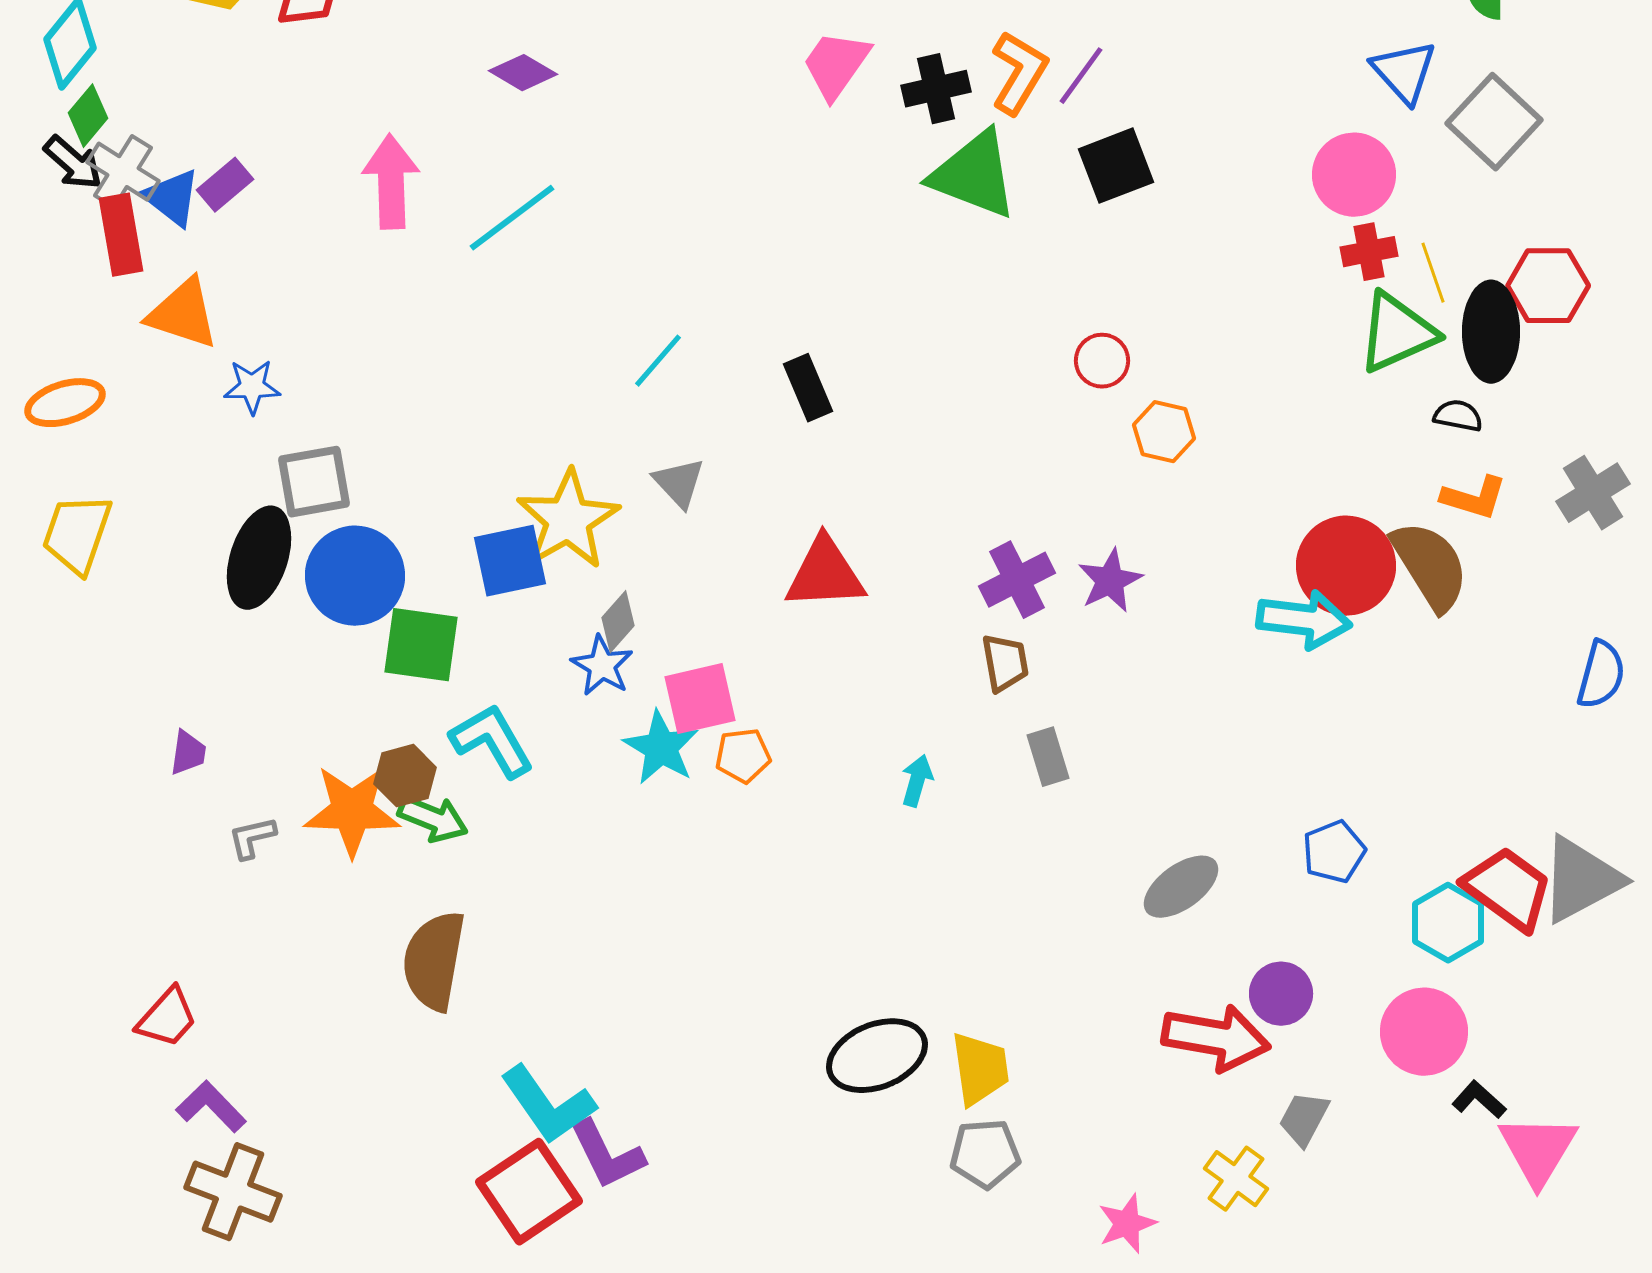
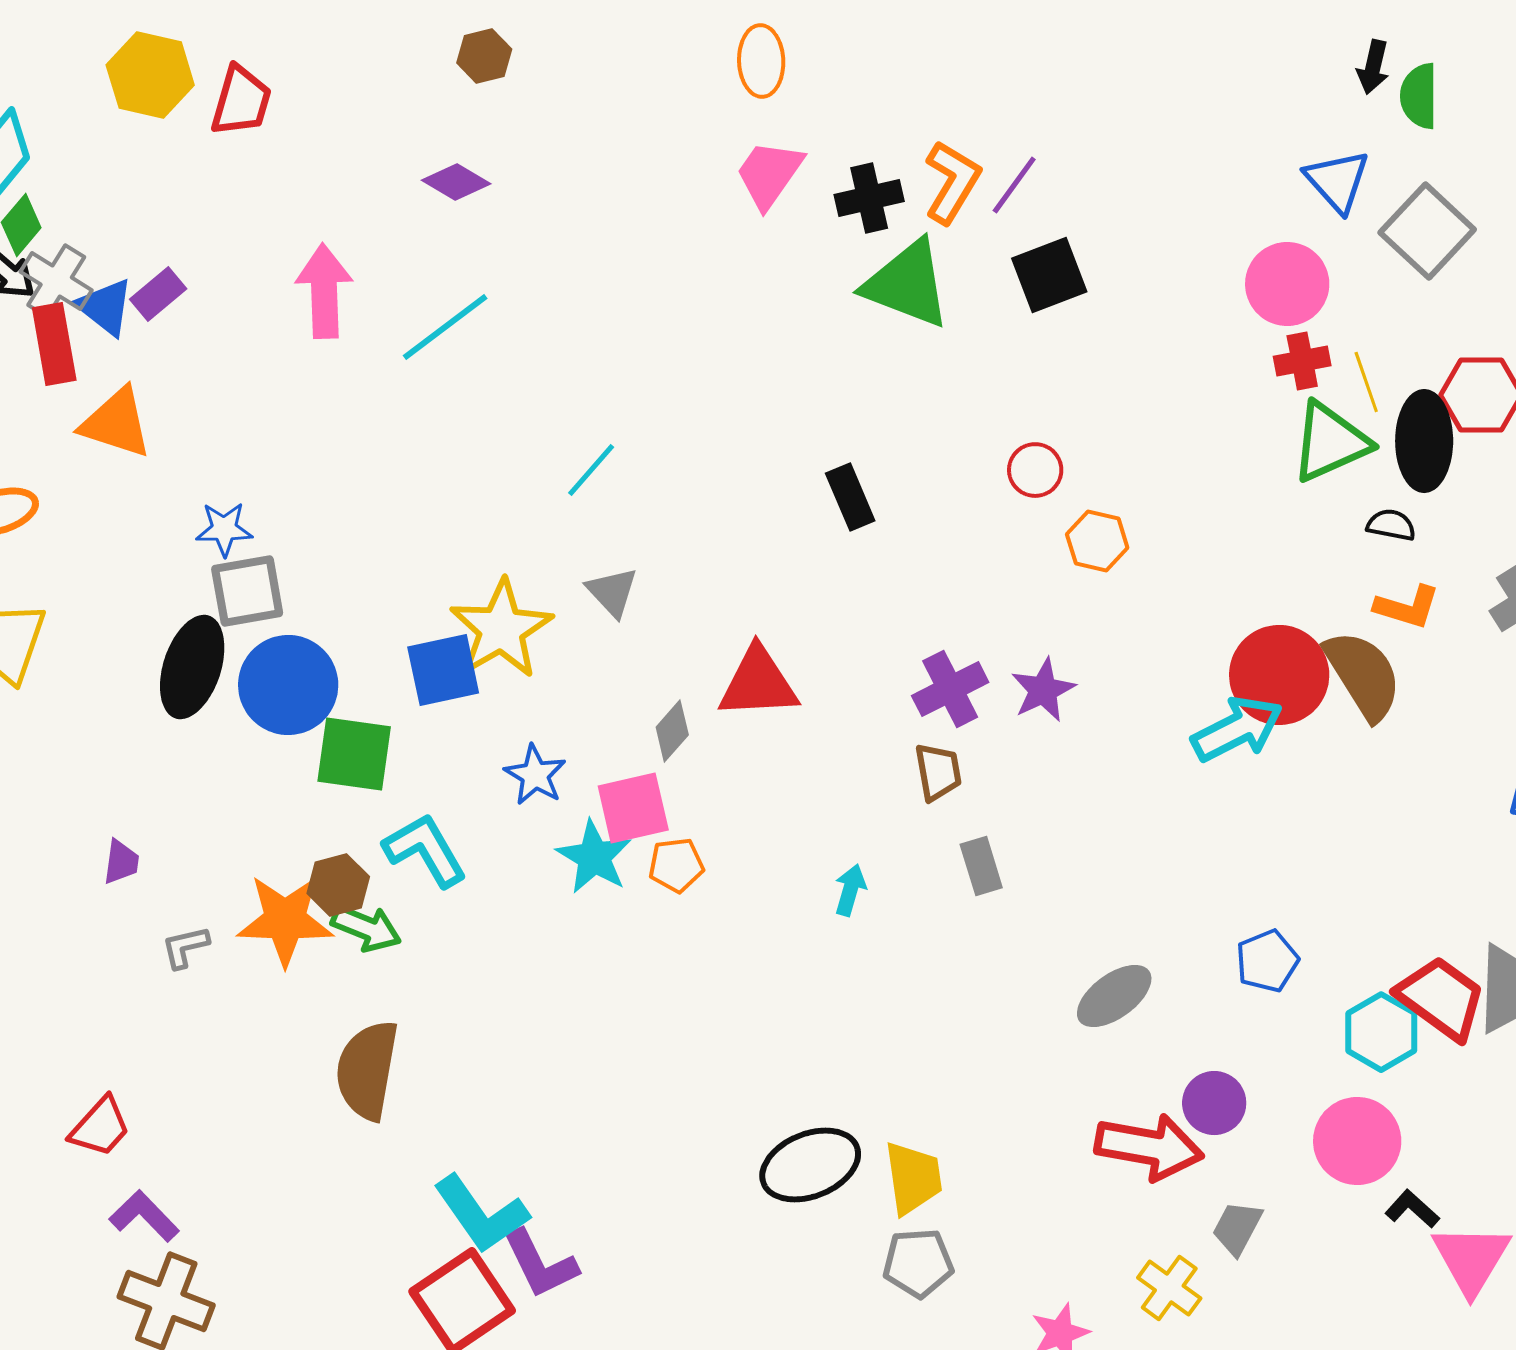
blue star: (252, 387) -> (224, 529), moved
black rectangle: (808, 388) -> (850, 497), moved
cyan arrow: (1304, 620) -> (1237, 729), turned -34
gray diamond: (618, 622) -> (672, 731), moved

